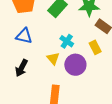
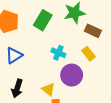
blue triangle: (24, 36) -> (14, 55), turned -36
yellow triangle: (53, 58) -> (48, 89), moved

